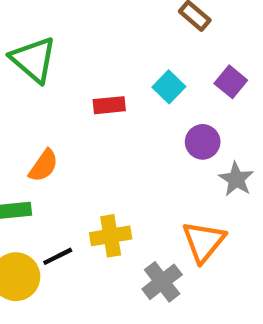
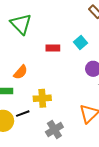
yellow cross: (111, 236) -> (42, 98), moved
gray cross: (162, 282) -> (54, 130), moved

